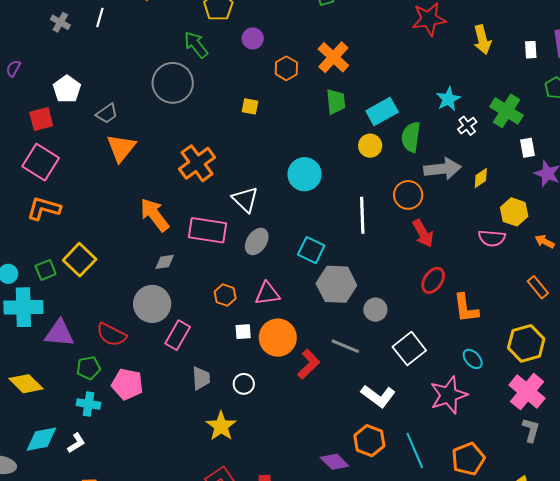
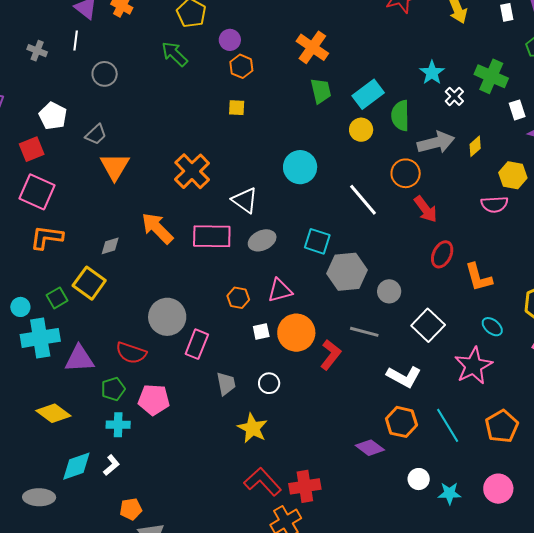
orange hexagon: (286, 68) -> (241, 66), moved
gray circle: (173, 83) -> (105, 74), moved, size x0.6
white line: (362, 215) -> (363, 200), turned -30
gray ellipse: (257, 241) -> (262, 240), turned 40
gray diamond: (165, 262) -> (110, 246), moved

